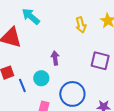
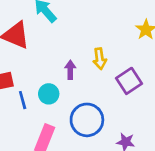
yellow arrow: (81, 25) -> (100, 59), moved
purple square: (100, 61) -> (129, 81), turned 36

